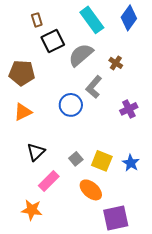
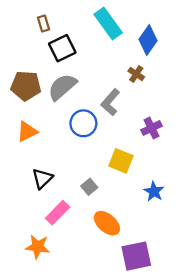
blue diamond: (129, 18) -> (148, 40), moved
gray semicircle: (81, 55) -> (62, 87), moved
yellow square: (102, 161) -> (121, 161), moved

